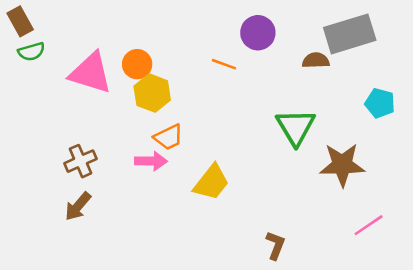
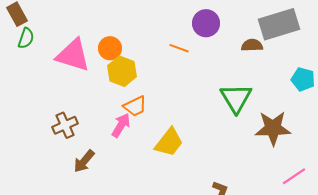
green semicircle: (31, 52) -> (26, 38), turned -55
pink arrow: (151, 161) -> (121, 125), turned -60
brown arrow: (78, 206) -> (84, 161), moved

